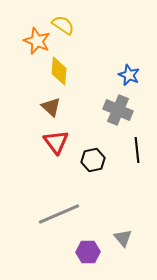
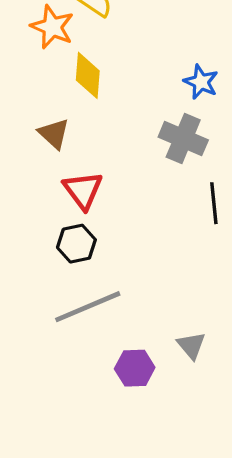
brown triangle: (51, 107) -> (54, 134), moved
black hexagon: (93, 160) -> (76, 244), moved

